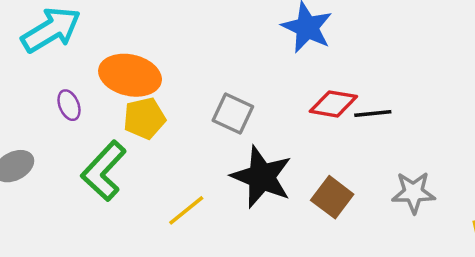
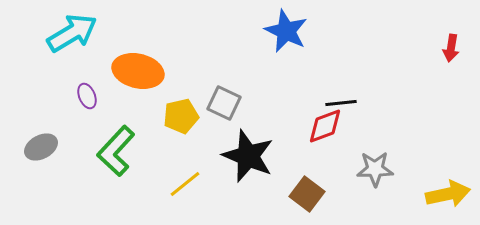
red diamond: (333, 104) -> (325, 126), moved, turned -30
yellow pentagon: (144, 118) -> (181, 116), moved
brown square: (332, 197) -> (307, 194), moved

